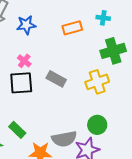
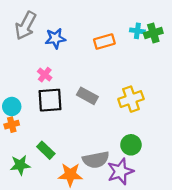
green cross: (113, 51) -> (153, 33), moved, size x0.7
pink cross: (24, 61) -> (45, 75), moved

